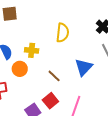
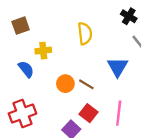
yellow cross: (32, 50) -> (43, 51), moved
orange circle: (20, 69) -> (65, 84), moved

